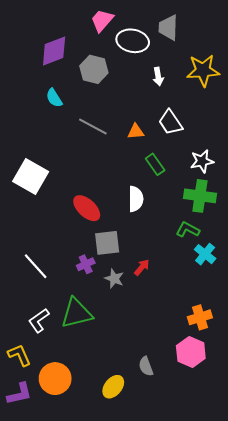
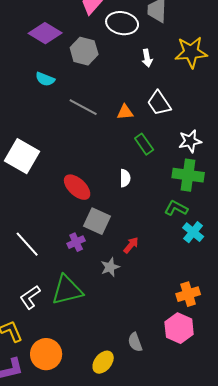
purple diamond: (54, 51) -> (45, 33), turned 52
cyan semicircle: (54, 98) -> (45, 79), turned -36
white semicircle: (136, 199) -> (125, 178), size x0.7
gray square: (107, 243) -> (97, 221), turned 32
gray star: (114, 279) -> (110, 267), moved, turned 30

